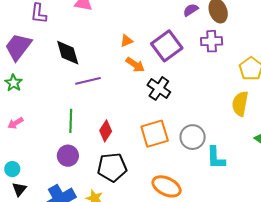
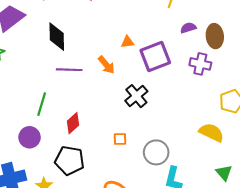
orange triangle: (127, 41) -> (127, 42), moved
orange arrow: (135, 65) -> (106, 65), moved
yellow semicircle: (240, 104) -> (211, 133), turned 90
orange square: (155, 134) -> (120, 139), size x0.5

